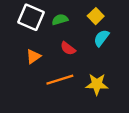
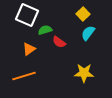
green semicircle: (60, 20) -> (45, 30), moved
orange line: (60, 80) -> (24, 76), moved

